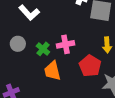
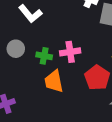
green cross: (43, 49) -> (44, 56), turned -32

